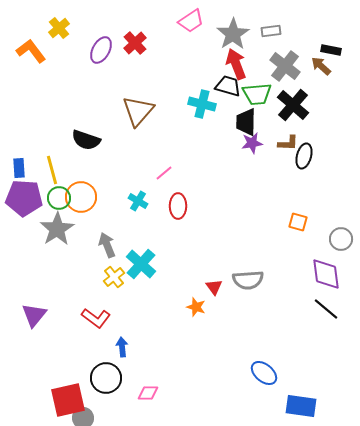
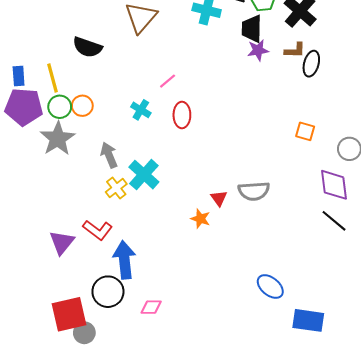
orange circle: (81, 197) -> (82, 106), size x0.7
purple triangle: (34, 315) -> (62, 242), moved
blue arrow: (122, 347) -> (124, 260), size x1.8

